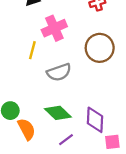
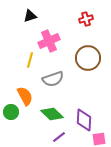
orange semicircle: (27, 129) -> (25, 96), moved

